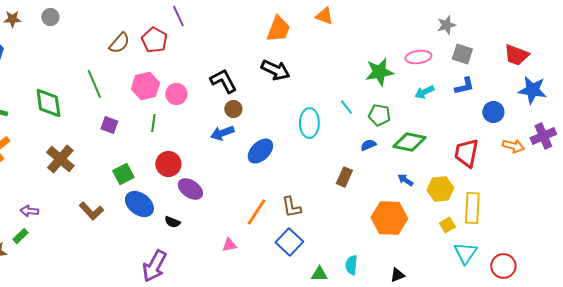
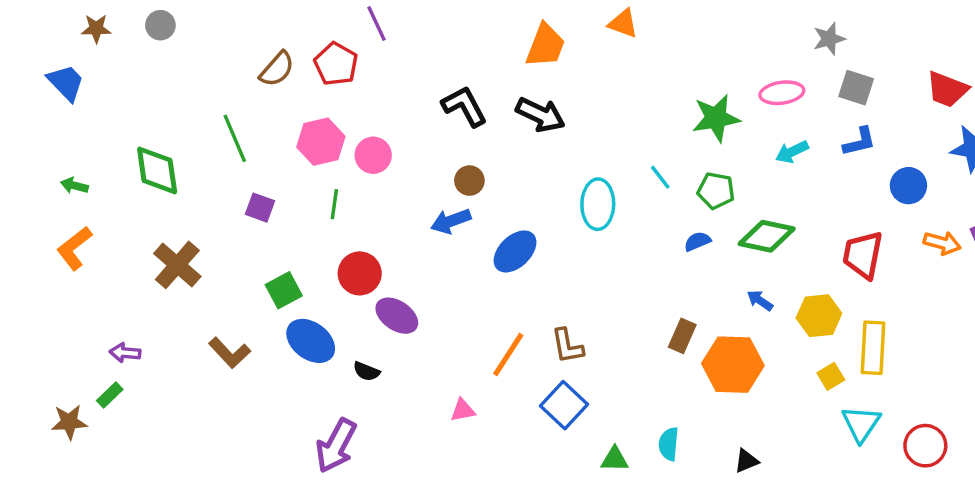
black L-shape: (223, 81) -> (464, 106), moved
brown rectangle: (344, 177) -> (682, 336), moved

